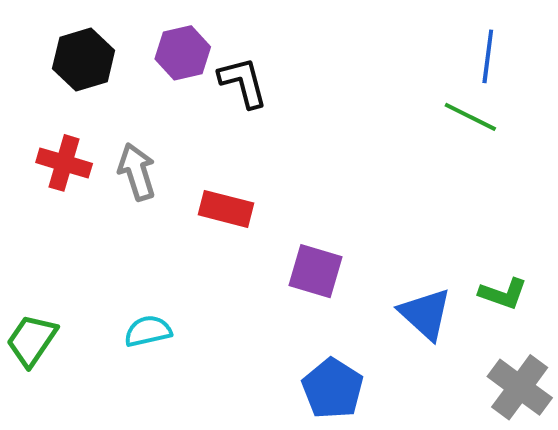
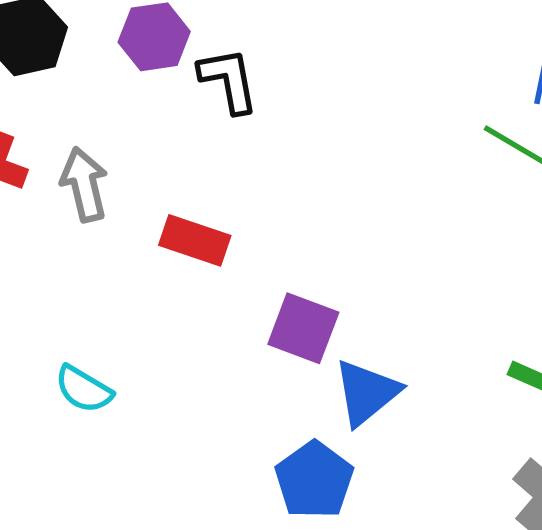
blue triangle: (425, 314) -> (367, 392), moved, turned 34
cyan semicircle: (148, 331) -> (84, 389), turned -141

